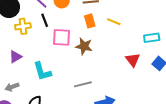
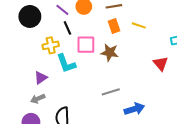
yellow cross: (23, 26) -> (51, 45), moved
purple triangle: (15, 57) -> (41, 78), moved
cyan L-shape: (42, 71) -> (66, 63), moved

